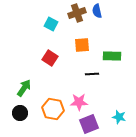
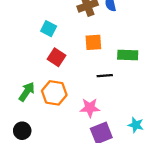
cyan square: (51, 24) -> (49, 29), moved
orange hexagon: (53, 109) -> (54, 93), moved
black circle: (20, 113) -> (22, 131), moved

